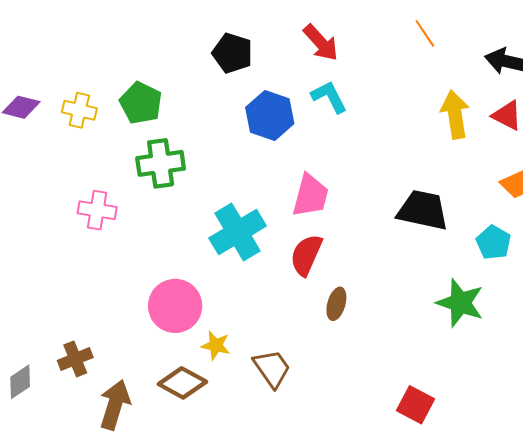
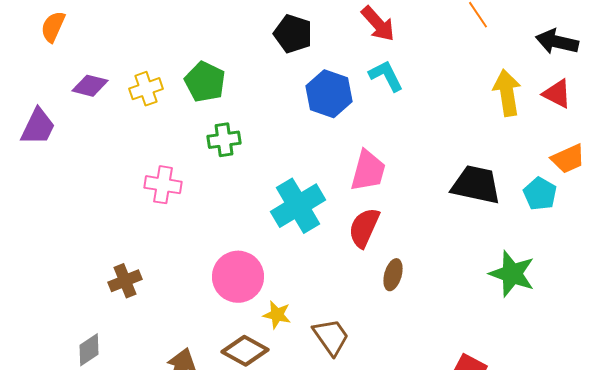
yellow cross: (79, 110) -> (146, 89), turned -32
green cross: (161, 163) -> (224, 140), size x0.7
cyan pentagon: (494, 242) -> (540, 194), moved
brown cross: (75, 359) -> (125, 281), moved

